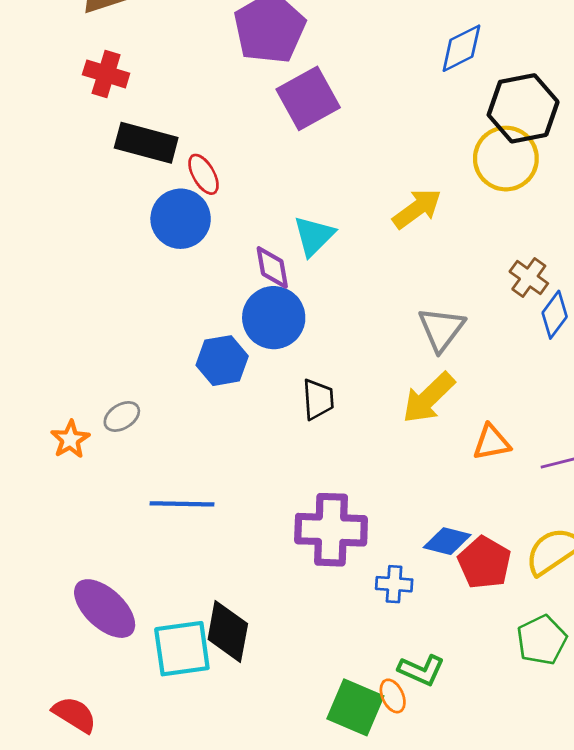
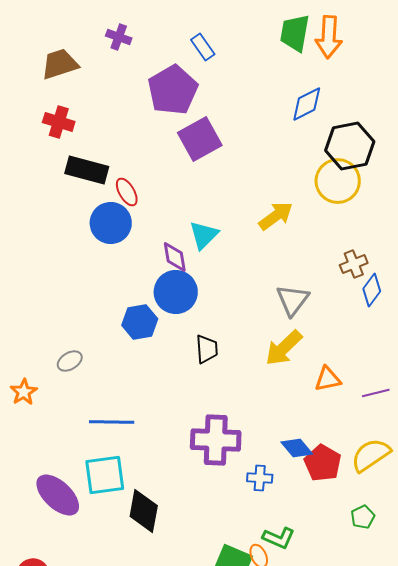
brown cross: (529, 277) -> (354, 264), turned 32
orange star: (70, 439) -> (24, 392), moved
blue diamond: (447, 541) -> (297, 448), turned 36
green pentagon: (542, 640) -> (363, 517), size x0.7
cyan square: (182, 649) -> (105, 475), moved

